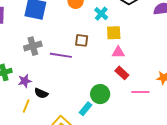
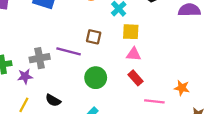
gray cross: (33, 46) -> (40, 58), moved
black semicircle: (41, 93) -> (53, 100), moved
green circle: (100, 94) -> (96, 78), moved

